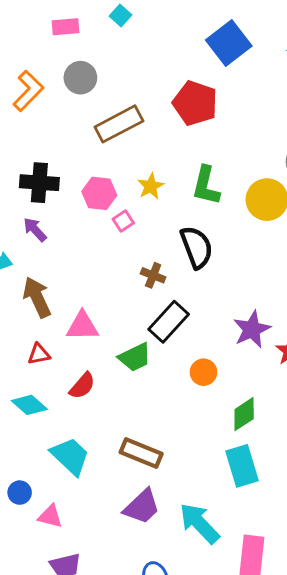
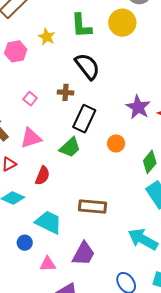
pink square: (123, 221) -> (30, 99), moved
blue circle: (20, 493) -> (25, 243), moved
purple trapezoid: (142, 507) -> (84, 254), moved

